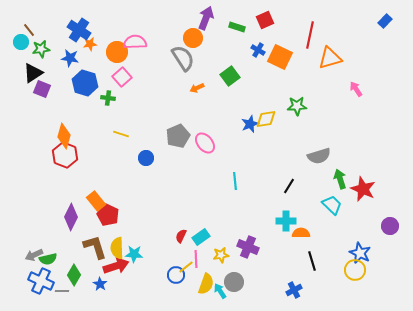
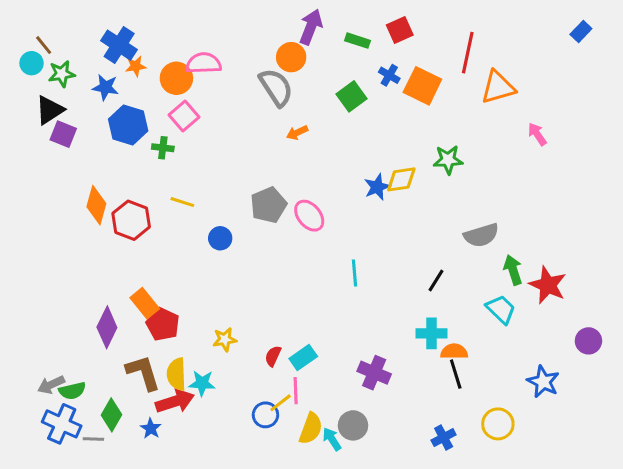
green square: (230, 76) -> (351, 96), moved
red hexagon: (65, 155) -> (131, 220), moved
yellow star: (221, 255) -> (225, 339), moved
black line: (312, 261) -> (456, 374), moved
yellow circle: (355, 270) -> (498, 424), moved

